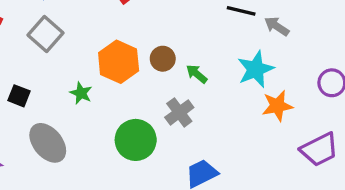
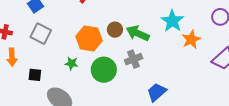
green arrow: (197, 74) -> (138, 33), size x1.6
gray cross: (179, 112) -> (134, 59), turned 30
green circle: (136, 140) -> (104, 70), moved

